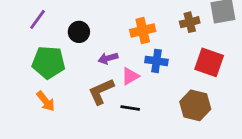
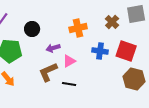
brown cross: (190, 22) -> (112, 22), turned -32
blue cross: (156, 61) -> (100, 51), moved
brown hexagon: (195, 105) -> (134, 79), moved

